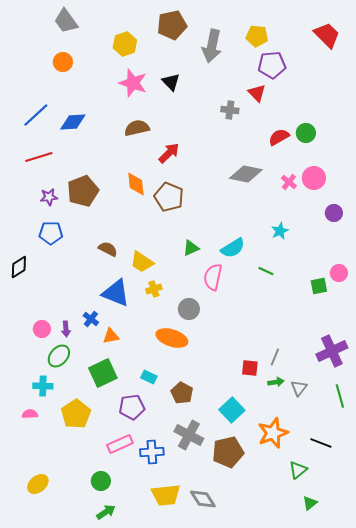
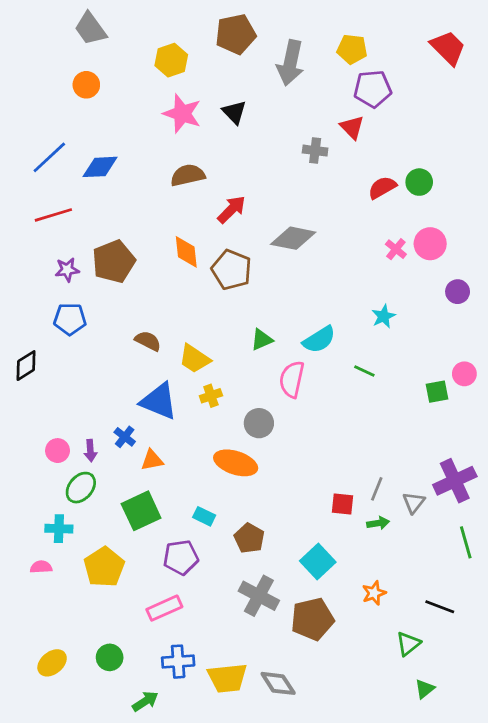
gray diamond: (246, 174) -> (293, 238), moved
gray triangle: (299, 388) -> (414, 503), moved
orange star: (273, 433) -> (374, 593), size x0.6
blue cross: (152, 452) -> (178, 662), moved
green circle: (101, 481) -> (110, 657), moved

